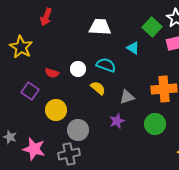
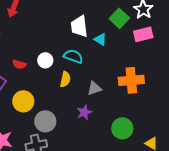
white trapezoid: (100, 27) -> (79, 26), moved, turned -100
yellow semicircle: (98, 88) -> (65, 79), turned 63
green circle: (155, 124) -> (122, 128), moved

